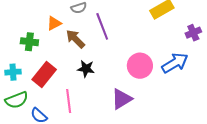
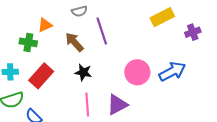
orange triangle: (54, 23) -> (45, 25), moved
purple cross: (193, 33) -> (193, 32), moved
pink line: (69, 101) -> (87, 105), moved

